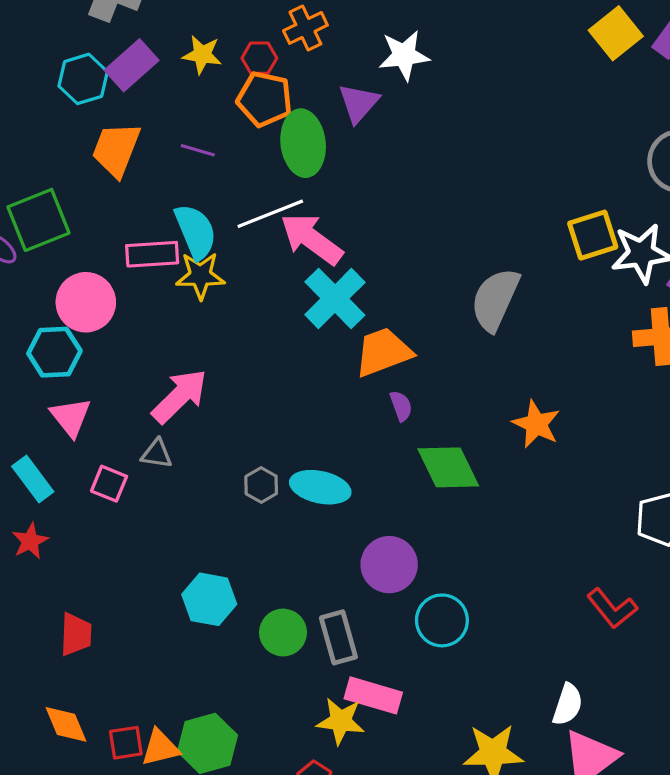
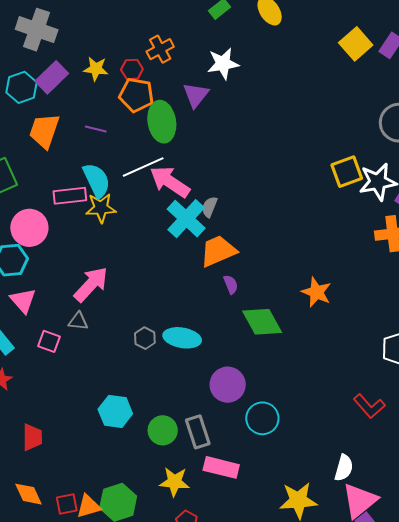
gray semicircle: (495, 299) -> (209, 207), moved, size x0.5
yellow star: (341, 721) -> (175, 482), moved

